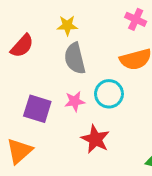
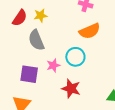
red semicircle: (22, 46) -> (20, 18), moved
gray semicircle: (75, 58) -> (36, 40), moved

